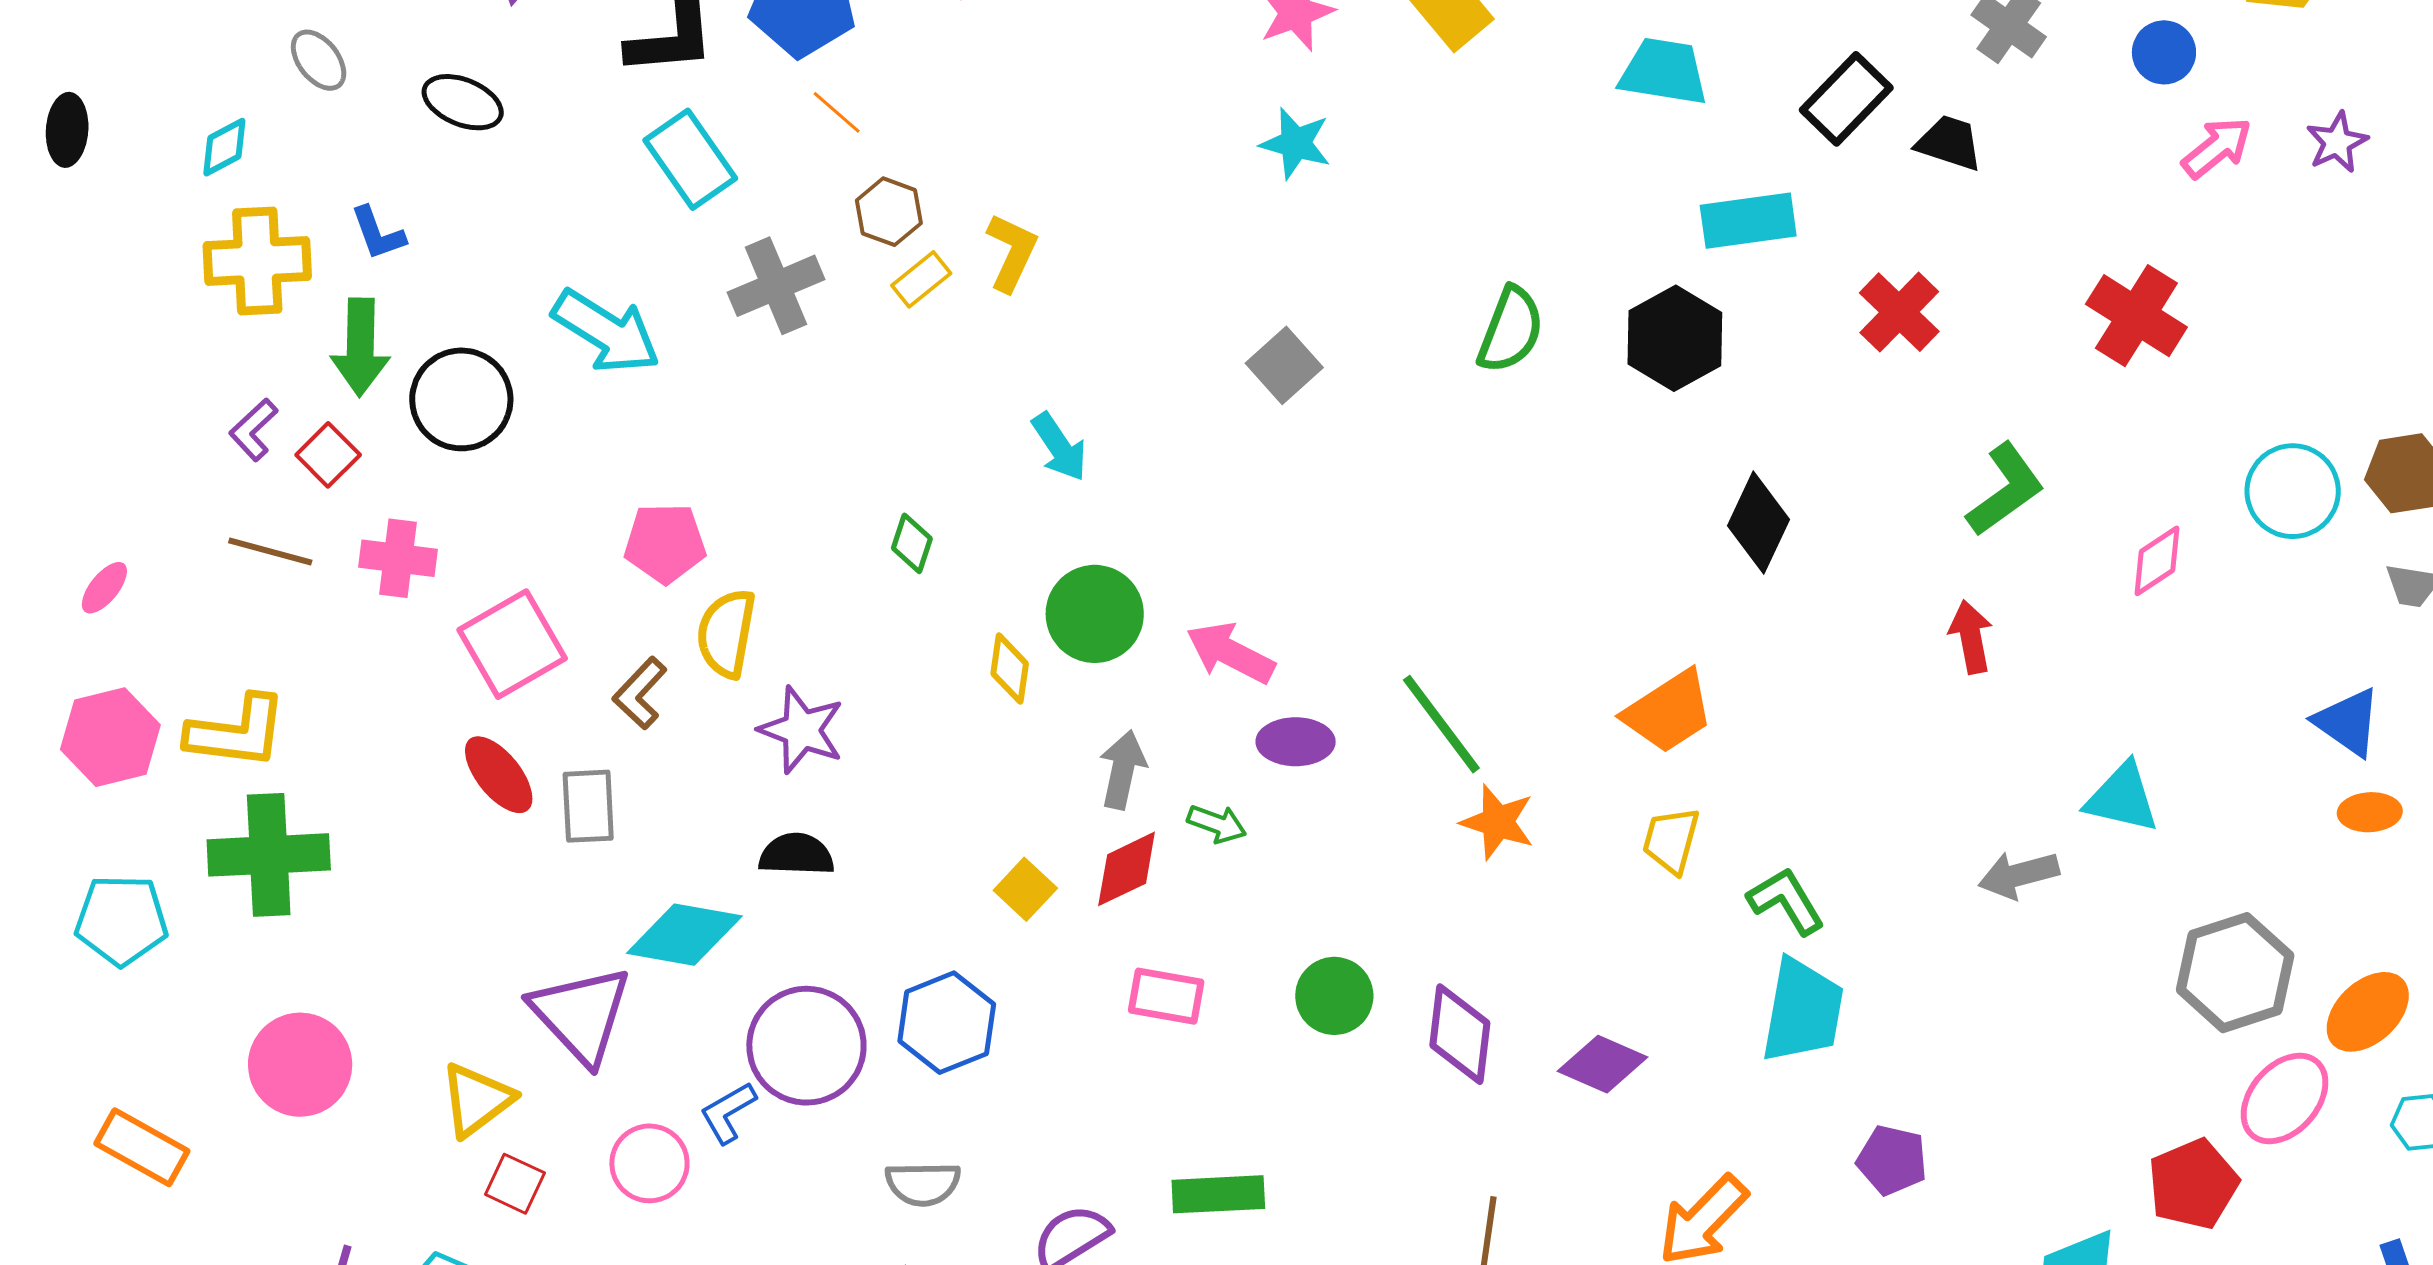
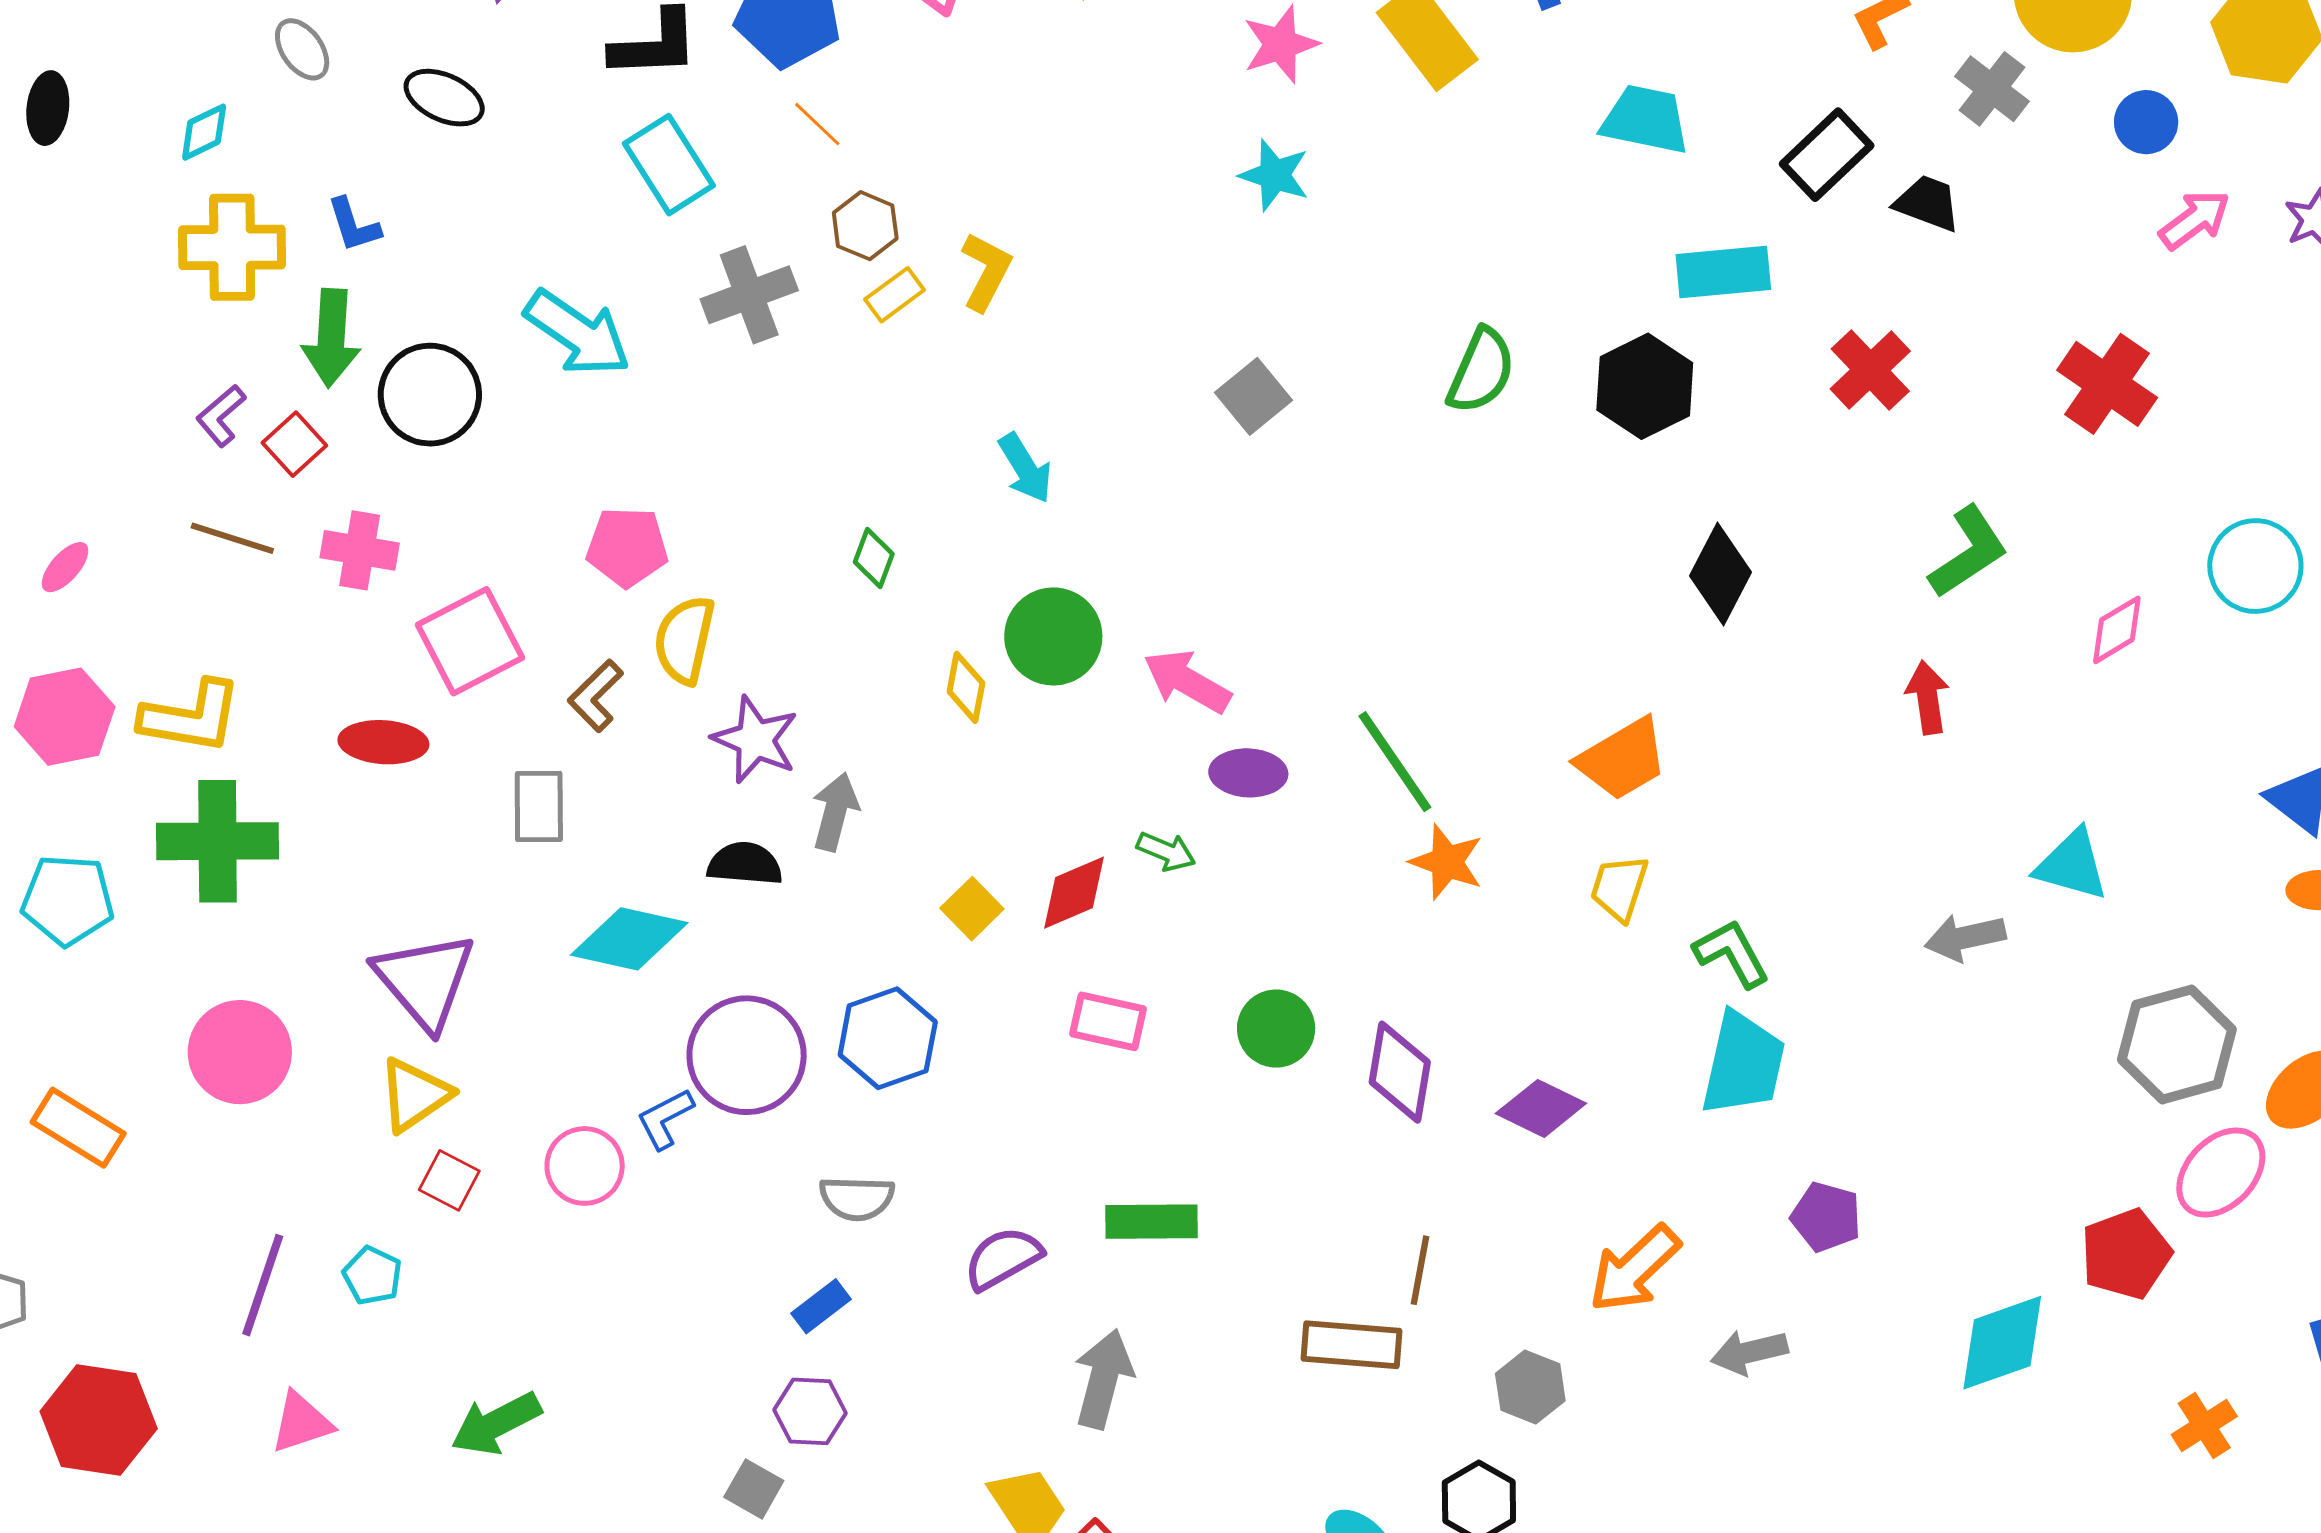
gray arrow: (1123, 770) -> (835, 812), moved
red ellipse: (499, 775) -> (383, 742), moved, turned -50
purple triangle: (581, 1015) -> (425, 981), moved

